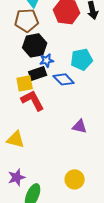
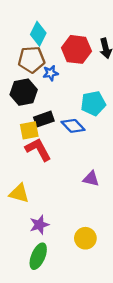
black hexagon: (35, 45) -> (24, 92), moved
blue star: (47, 60) -> (51, 73), moved
purple star: (17, 177) -> (39, 225), moved

